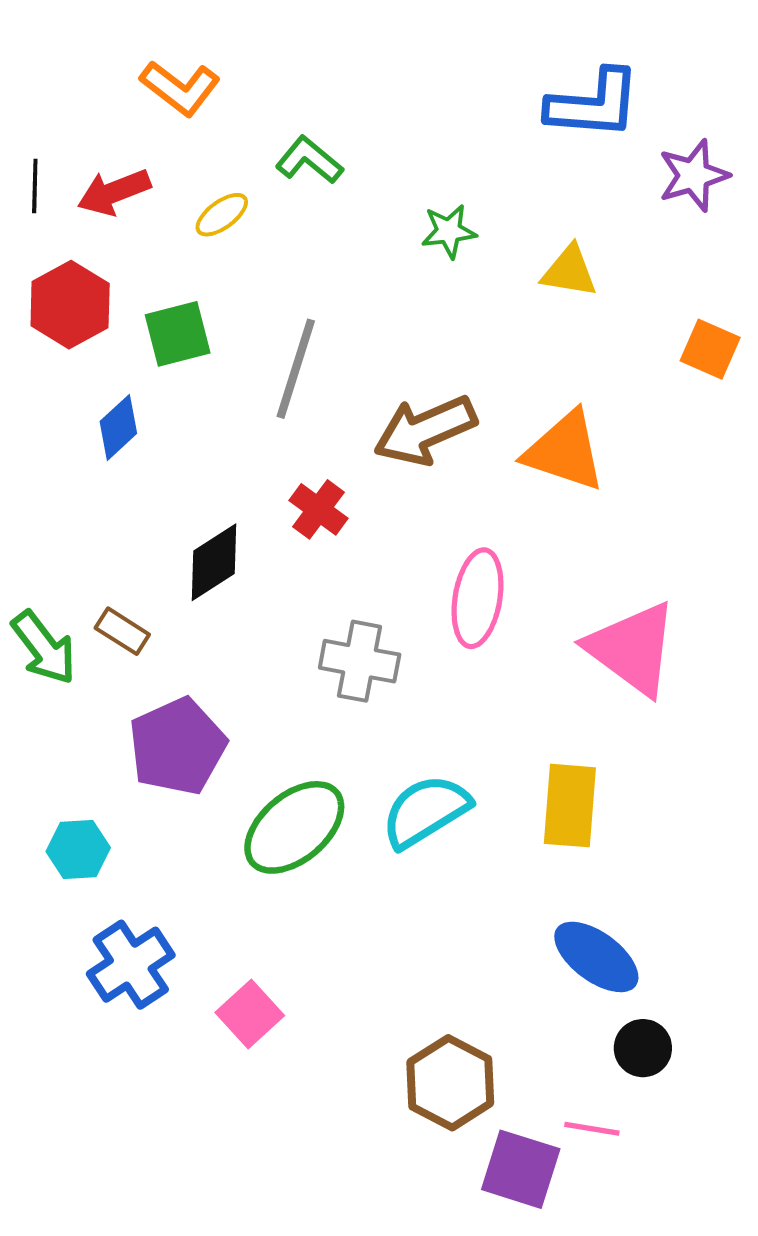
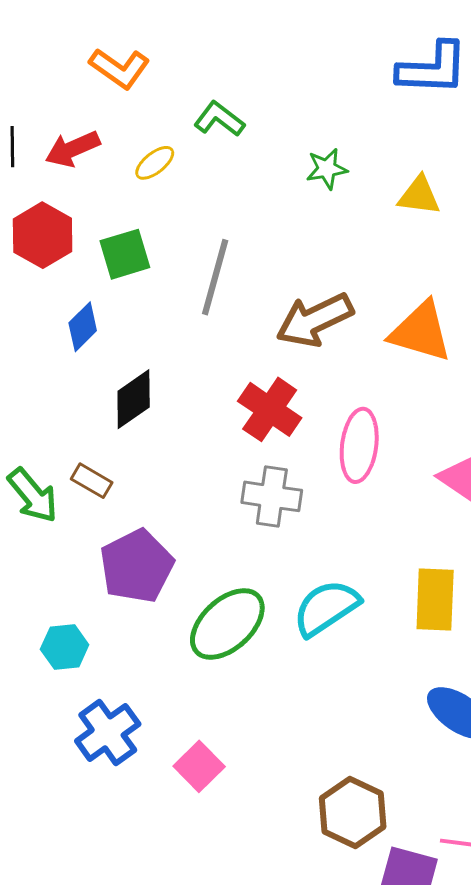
red cross: (319, 509) -> (270, 409), moved, size x1.4
black diamond: (214, 562) -> (134, 399), moved

